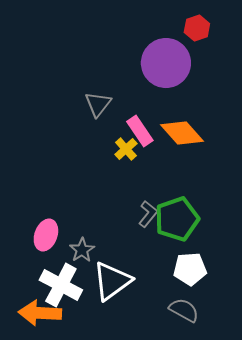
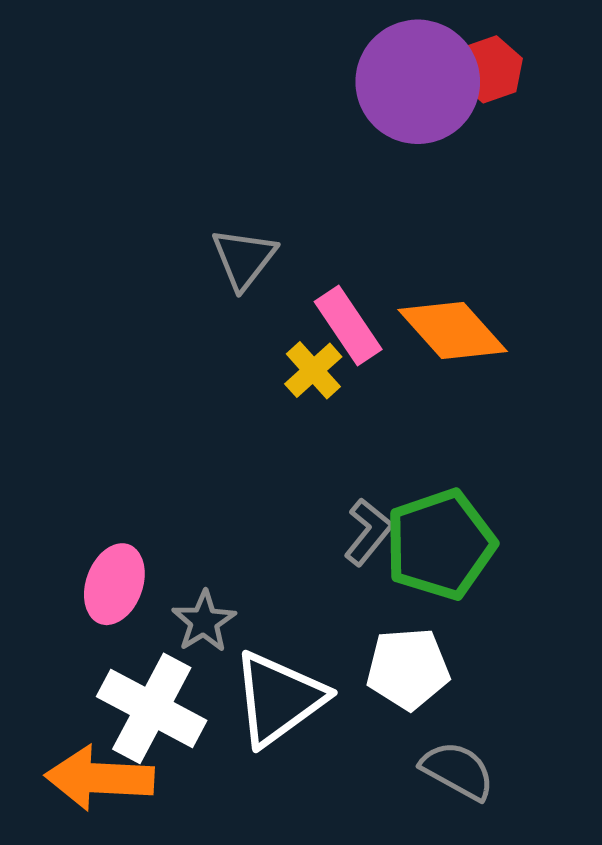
purple circle: (166, 63) -> (418, 82), moved
white pentagon: (190, 269) -> (408, 669), moved

